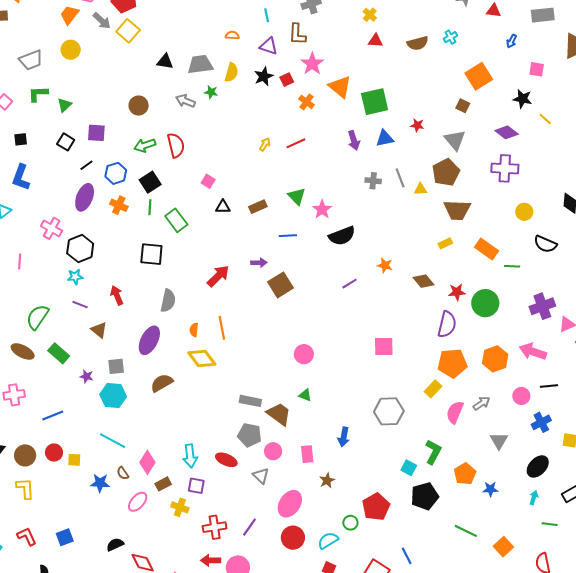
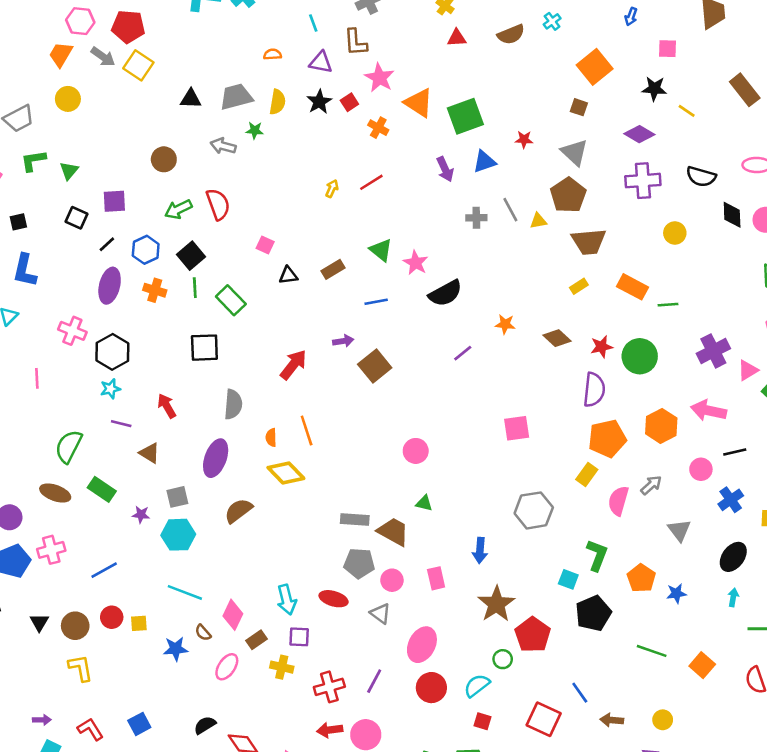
black semicircle: (545, 244) -> (701, 177), moved
brown star: (327, 480) -> (496, 604), moved, size x1.8

